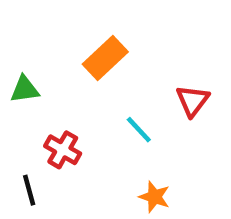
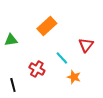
red cross: (63, 150) -> (37, 69), moved
orange star: (154, 197) -> (74, 77), moved

